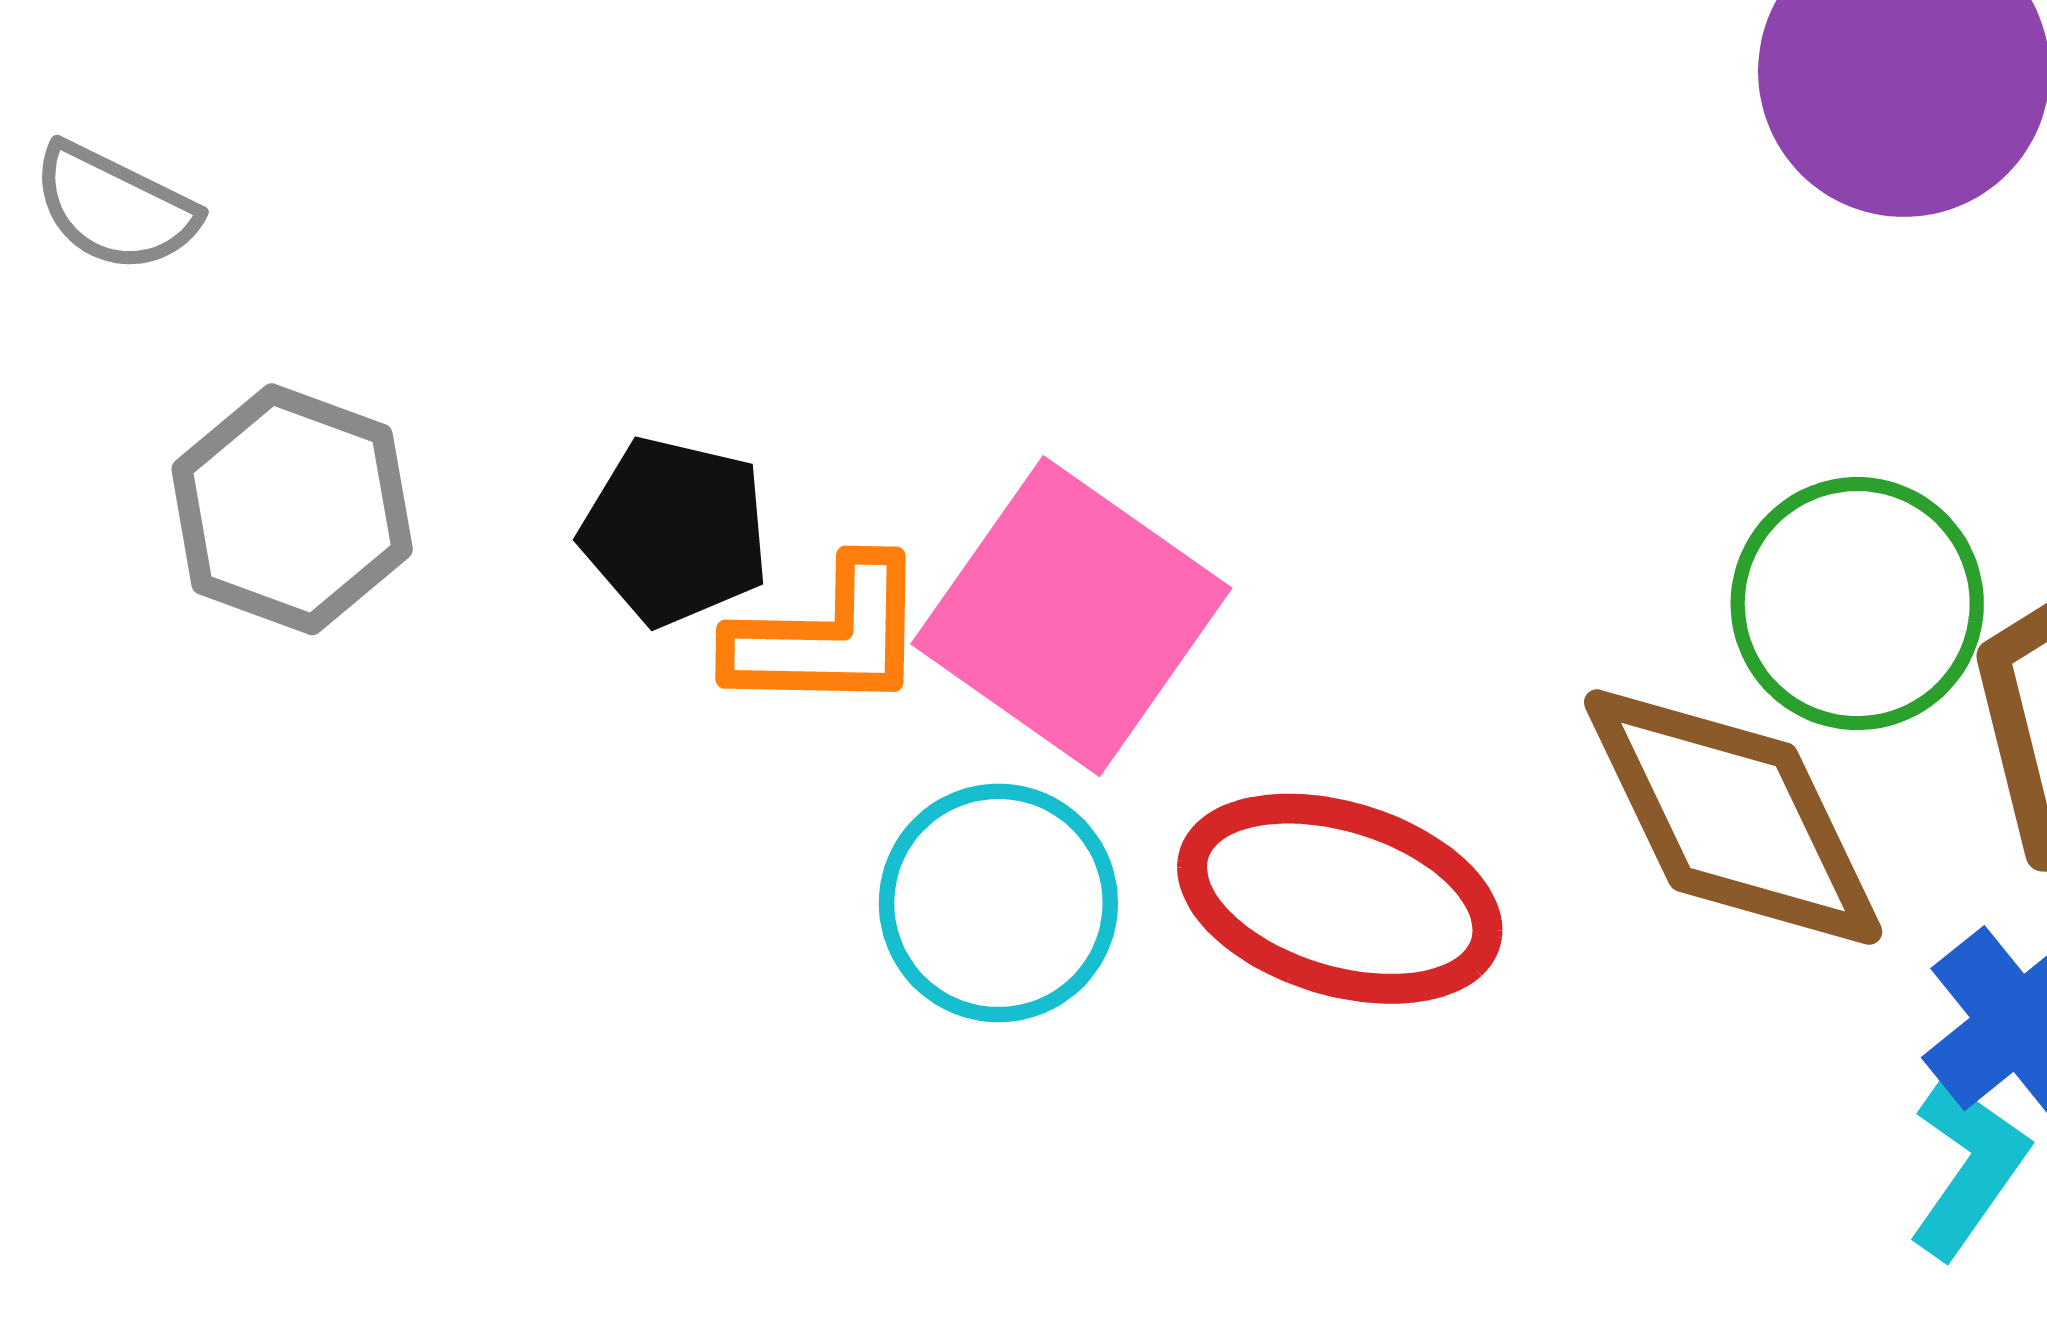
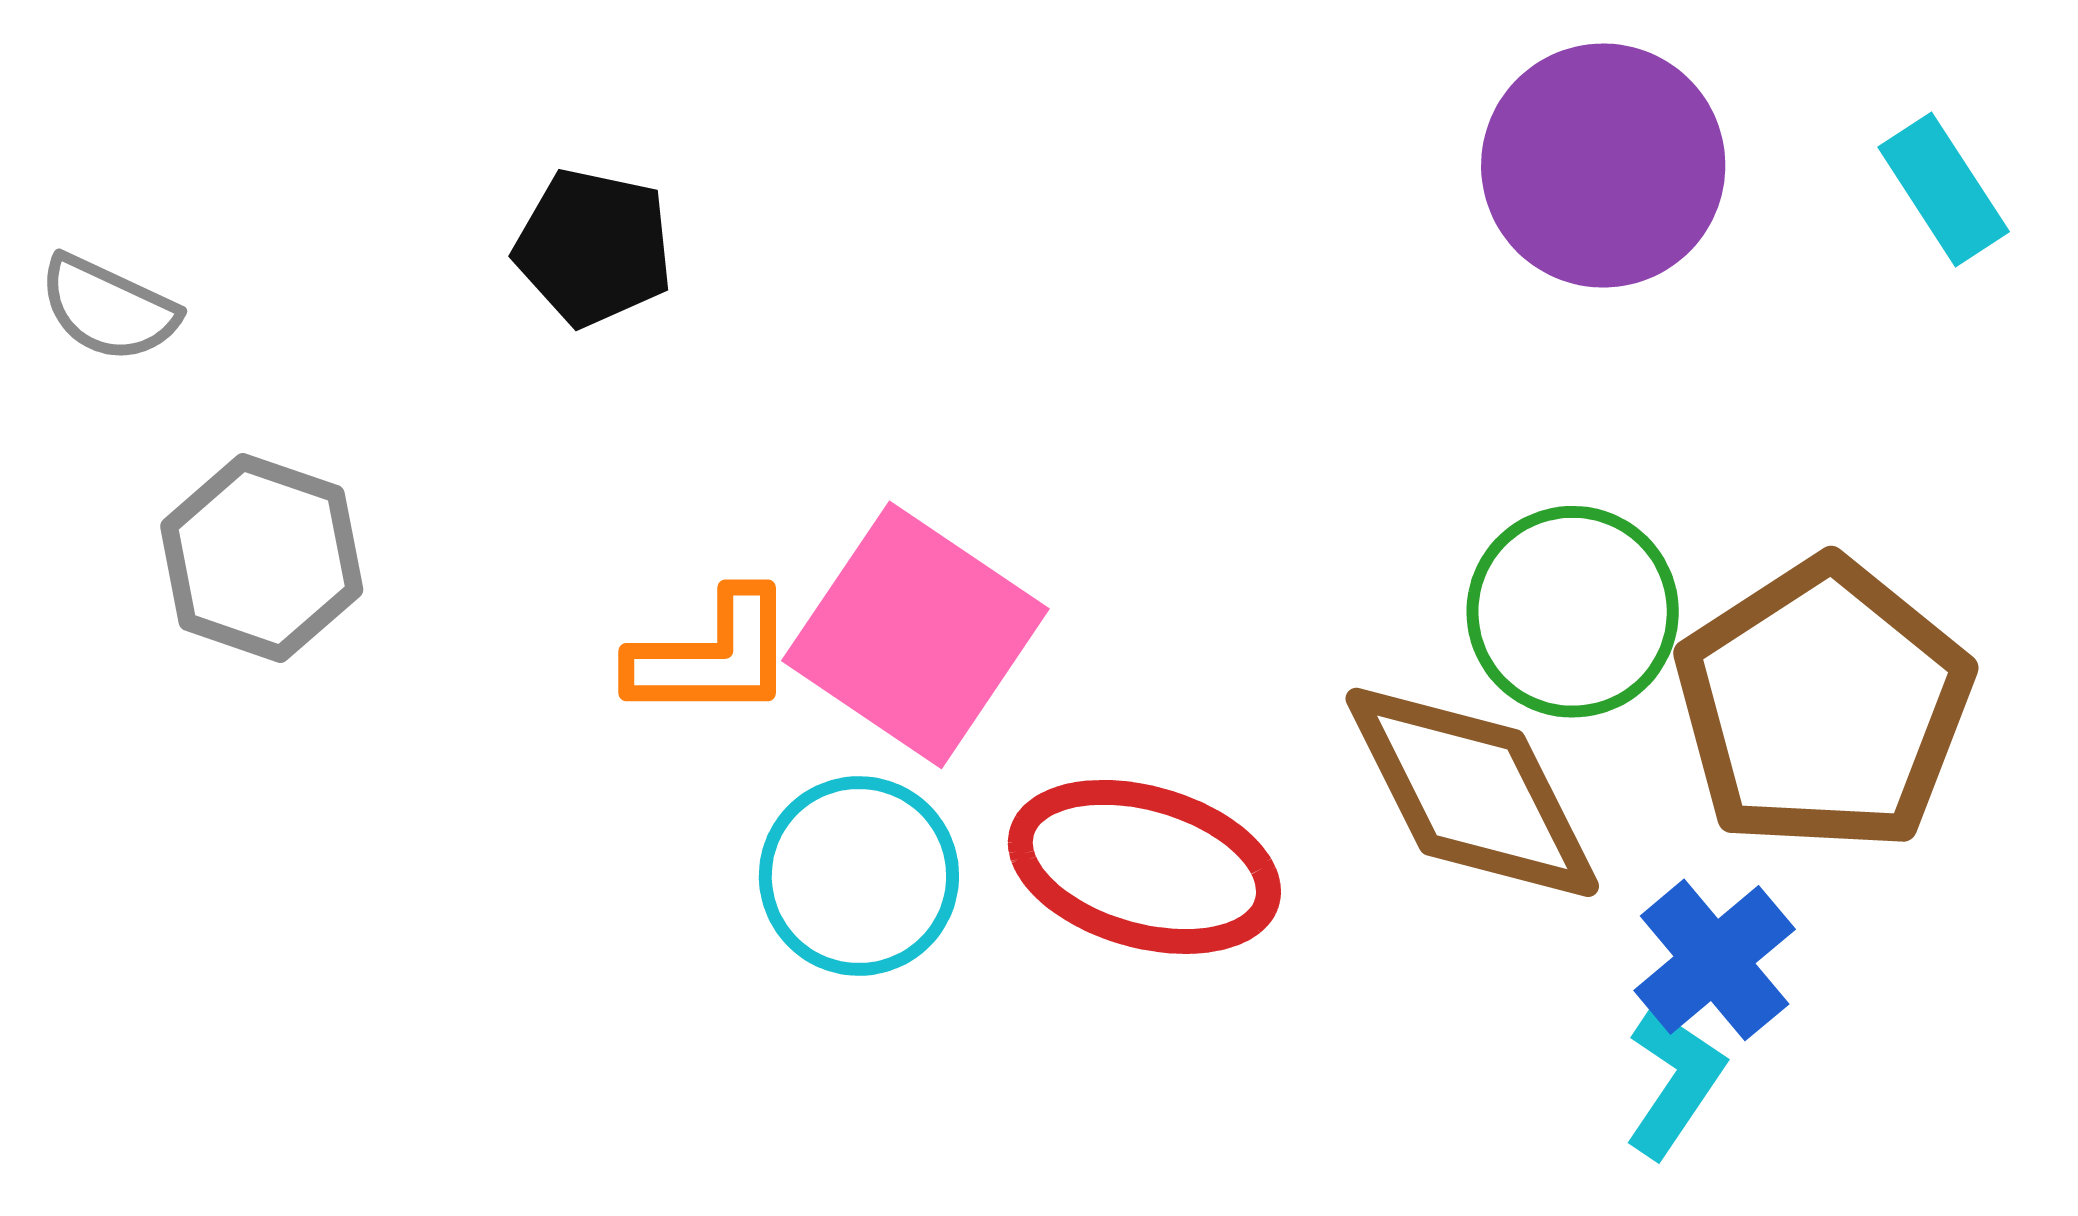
black pentagon: (675, 531) -> (594, 247), moved

